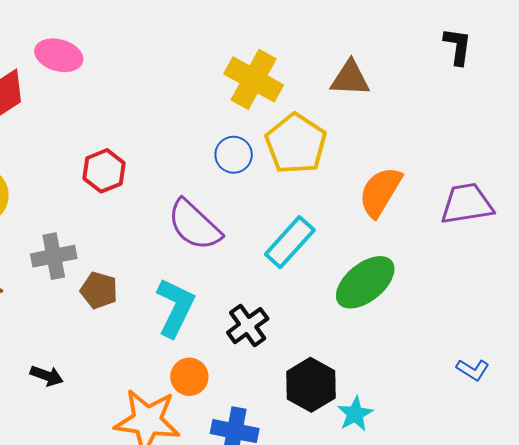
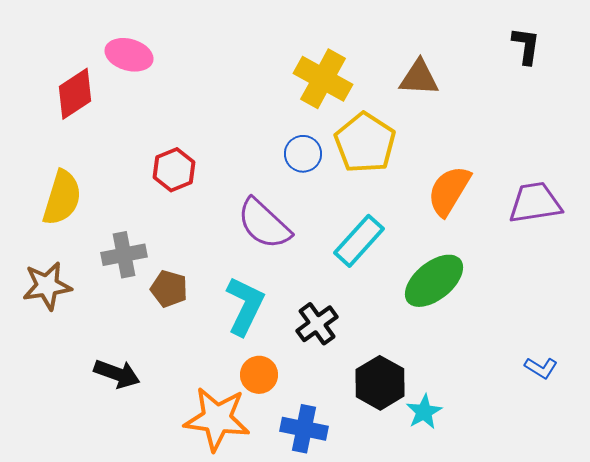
black arrow: (47, 376) -> (117, 374), size x1.4

